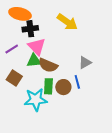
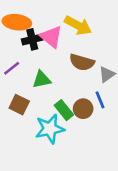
pink triangle: (37, 47) -> (51, 37), moved
brown semicircle: (48, 65) -> (82, 62), moved
green rectangle: (48, 86) -> (64, 110), turned -35

